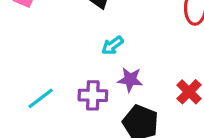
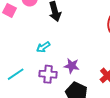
cyan arrow: (112, 45) -> (43, 47), moved

